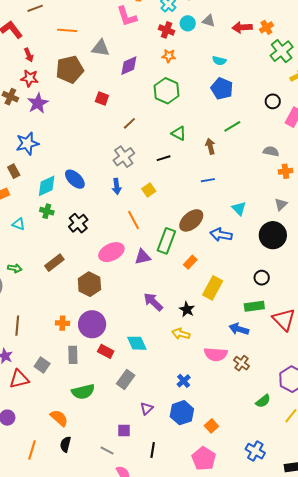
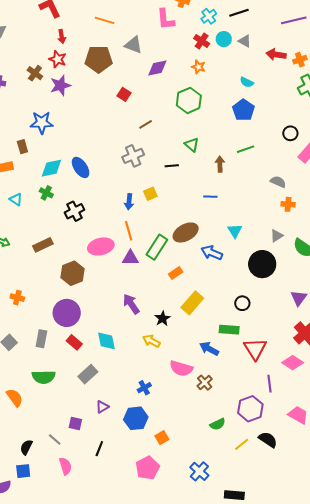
blue arrow: (117, 186) -> (129, 202), moved
orange line: (133, 220) -> (129, 231), moved
orange cross: (62, 323) -> (17, 298), moved
black semicircle: (65, 444) -> (26, 447), moved

